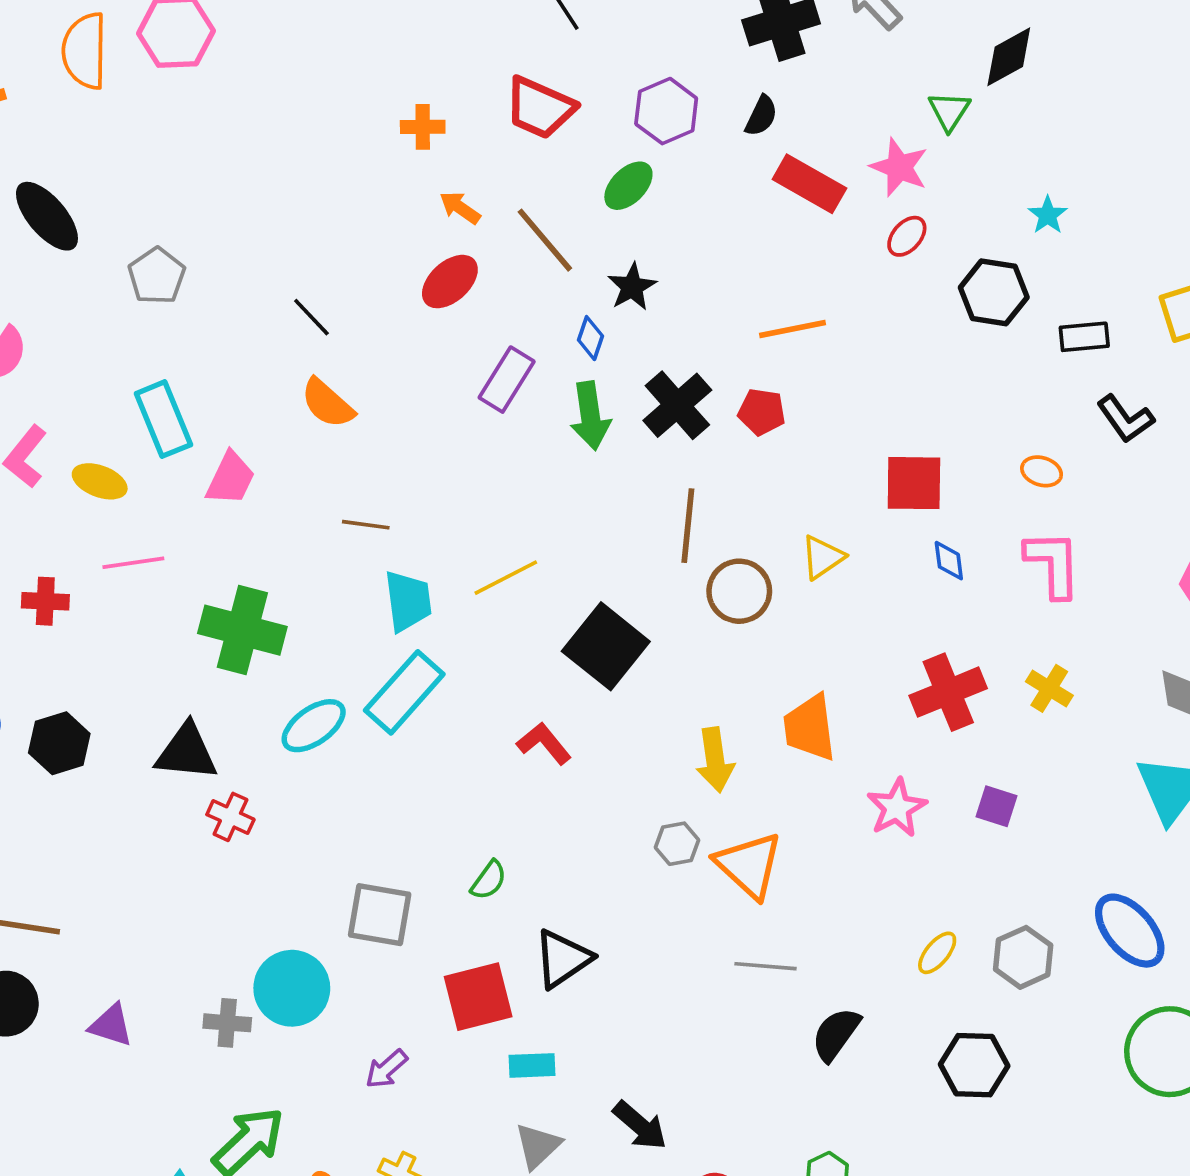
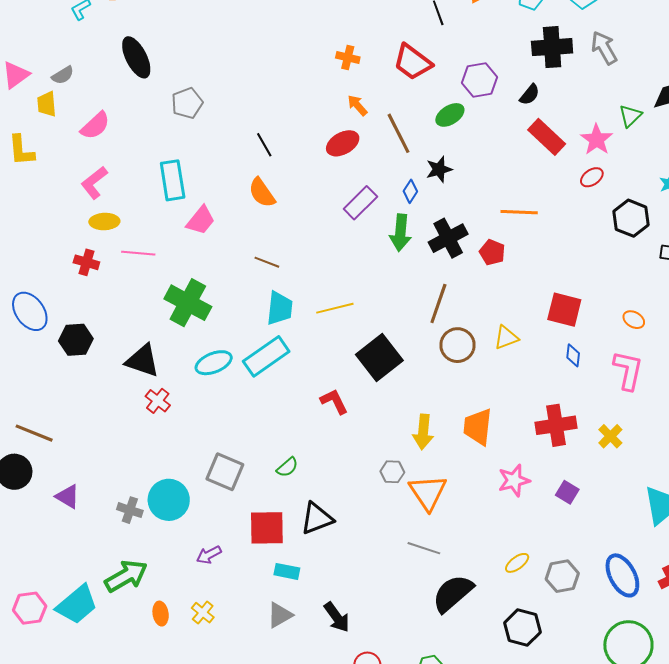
yellow ellipse: (100, 481) -> (104, 222), moved, turned -36
black semicircle: (836, 1034) -> (453, 593), size x1.4

